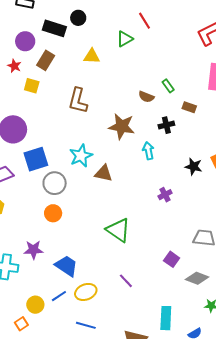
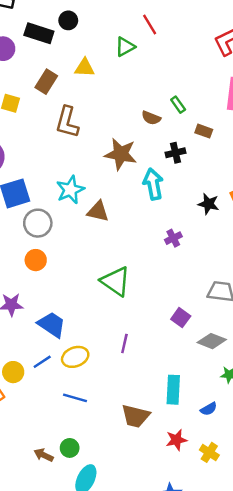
brown rectangle: (46, 60) -> (46, 82), moved
cyan arrow: (148, 151) -> (153, 184), size x1.4
purple line: (126, 281) -> (124, 344), turned 56

